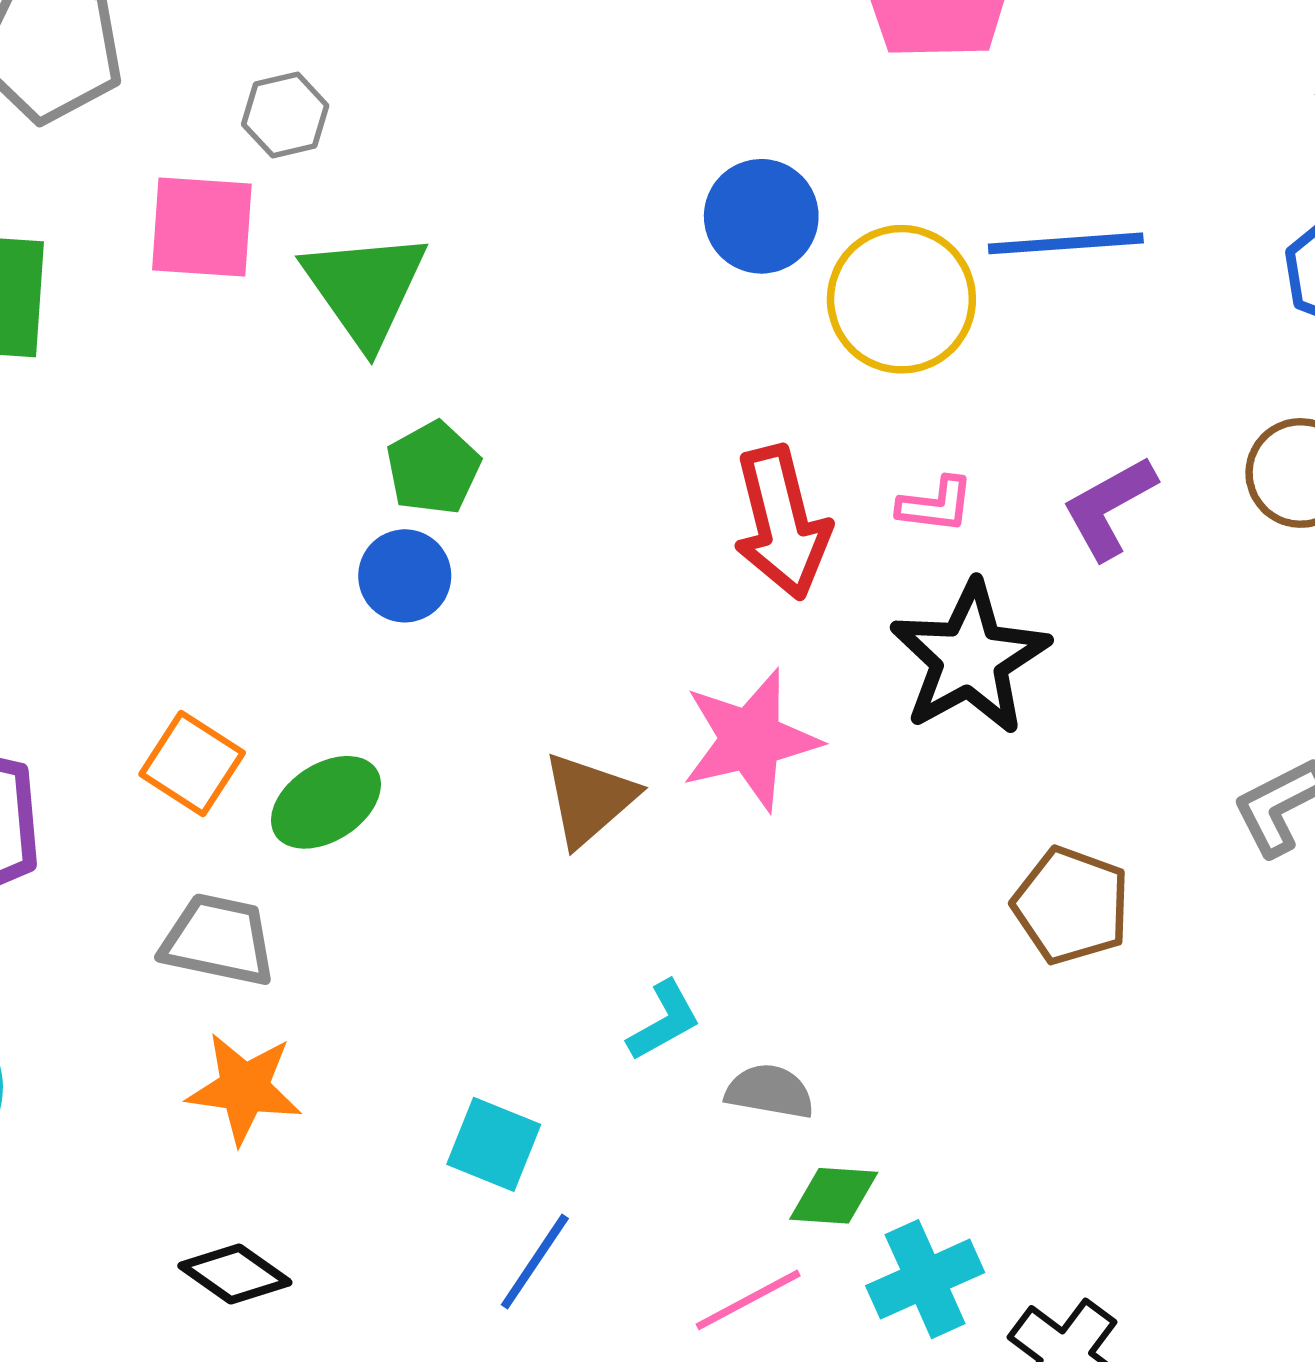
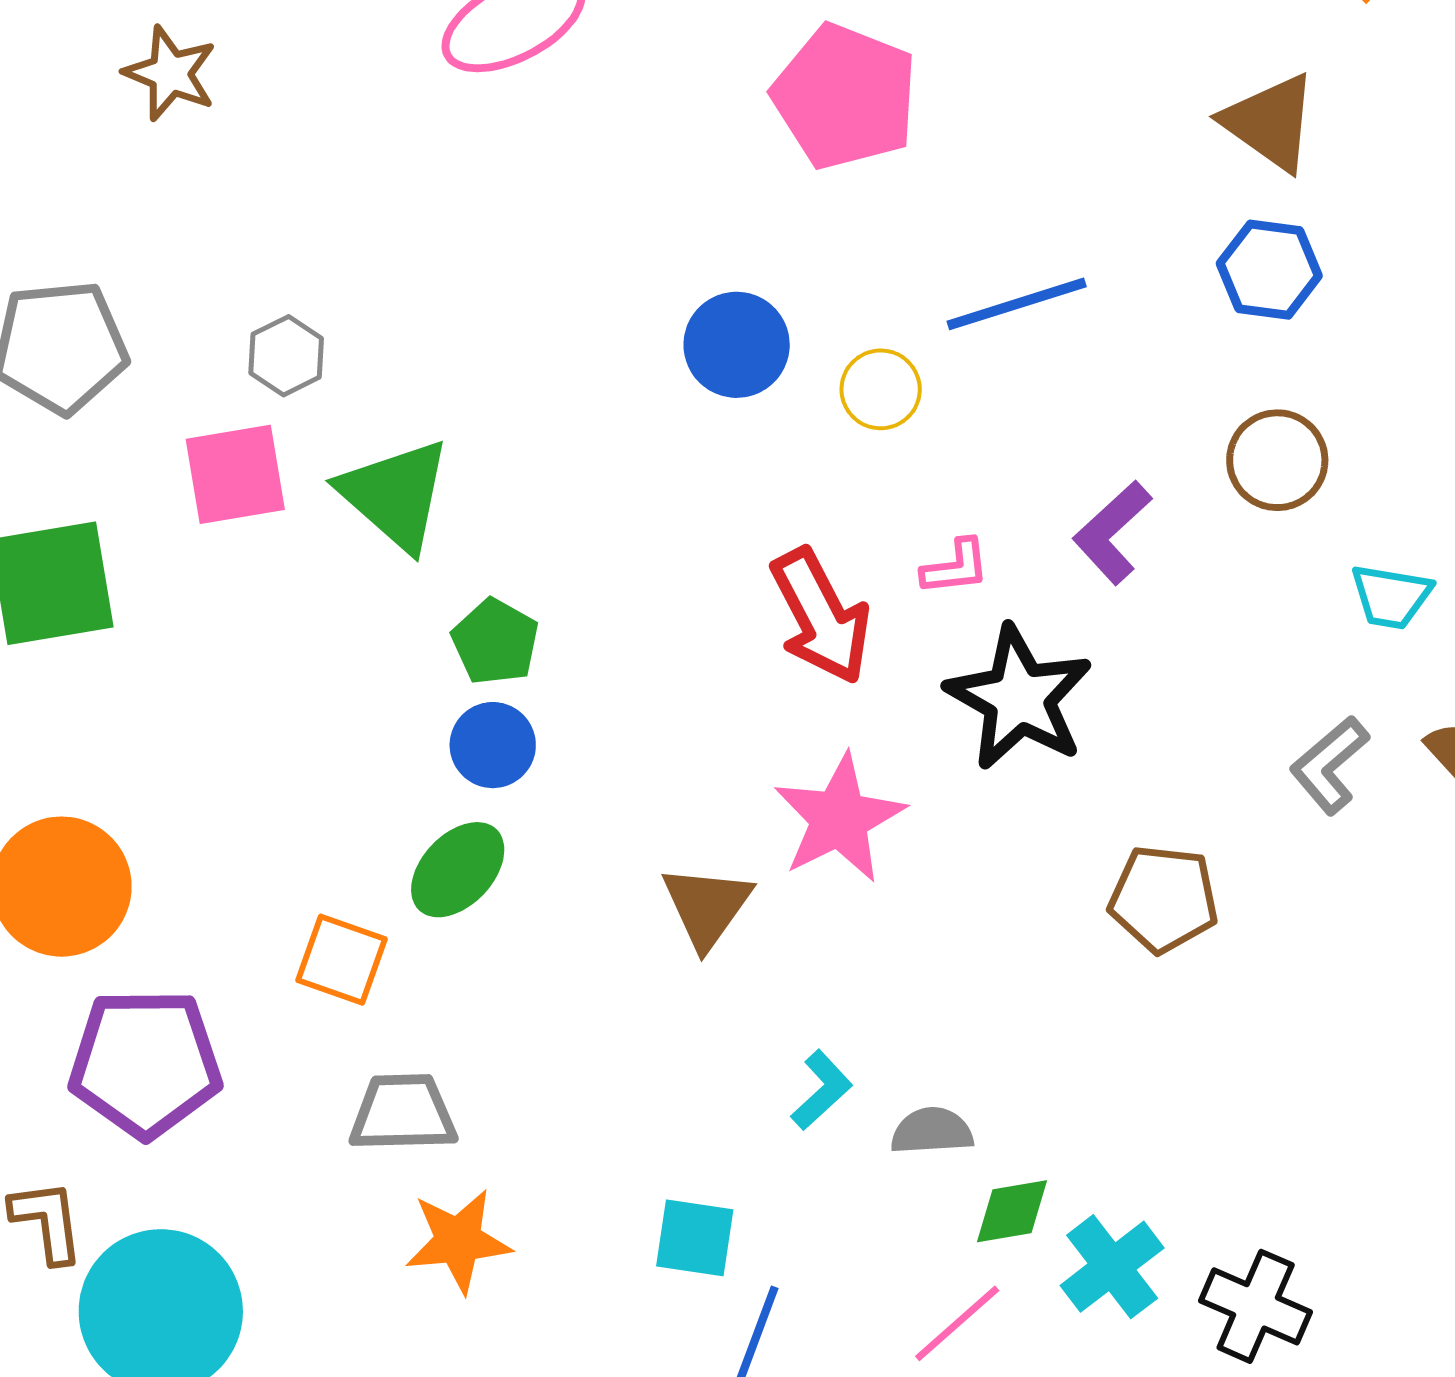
yellow circle: (901, 299) -> (881, 389), size x0.6
green ellipse: (326, 802) -> (458, 870), moved

